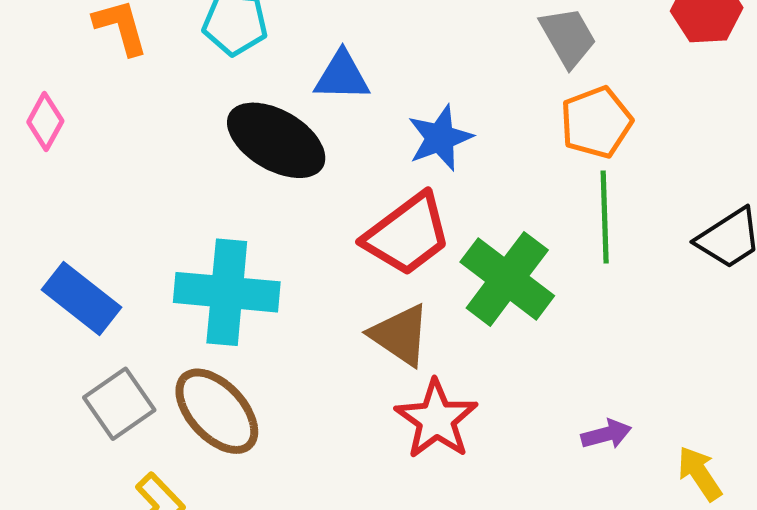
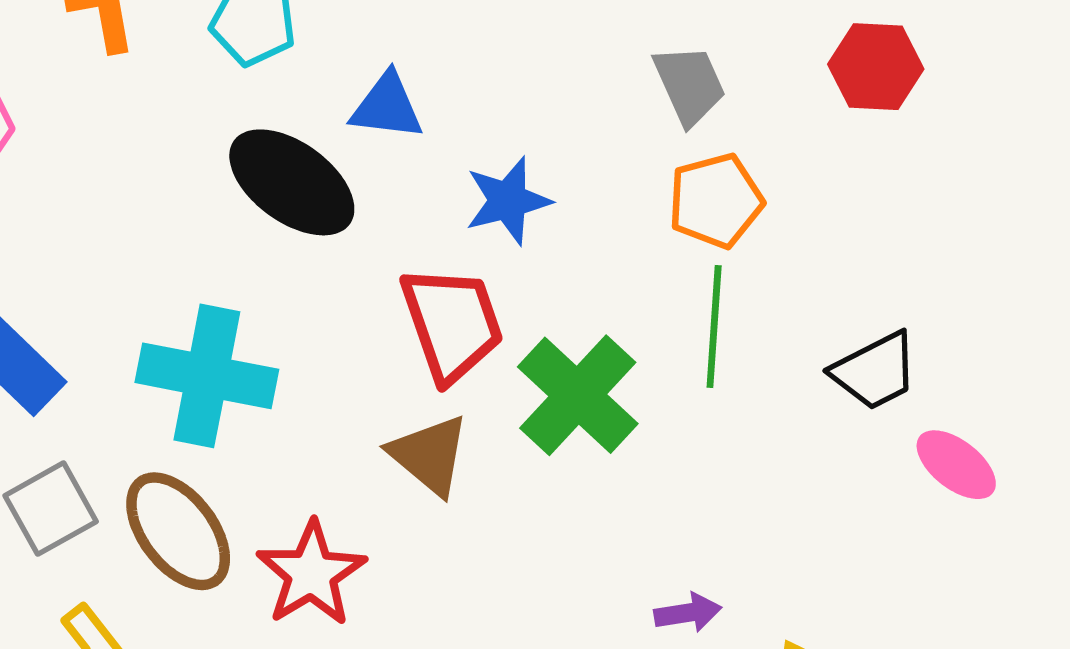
red trapezoid: (407, 234) -> (452, 324), turned -78
red star: (436, 419) -> (311, 574), moved

